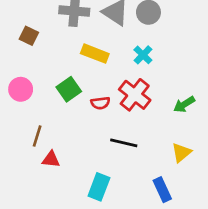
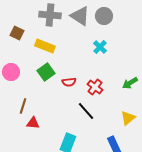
yellow rectangle: (95, 54) -> (45, 46), moved
red cross: (135, 95) -> (95, 87), moved, size x0.7
black line: (124, 143) -> (86, 111), turned 36

